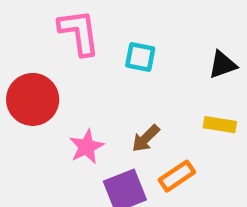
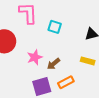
pink star: (87, 147) -> (35, 57), moved

